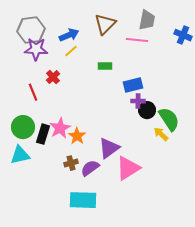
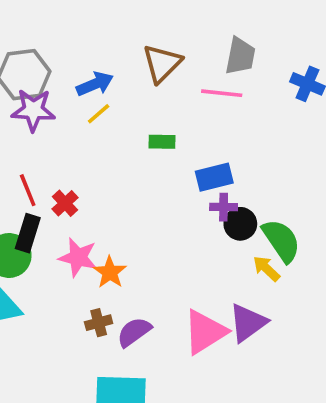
red cross: (53, 77) -> (65, 203), moved
pink star: (60, 128) -> (78, 257), turned -30
black rectangle: (43, 134) -> (28, 233), moved
purple triangle: (109, 148) -> (248, 323), moved

